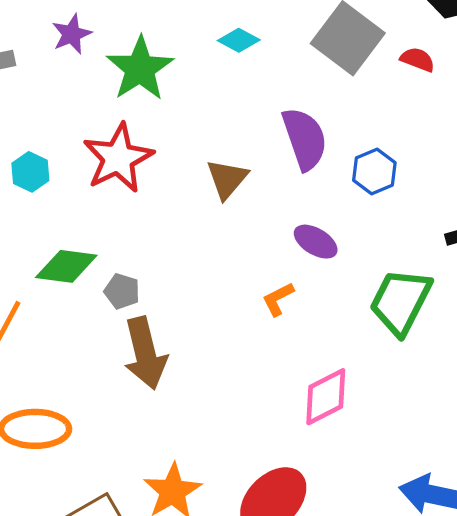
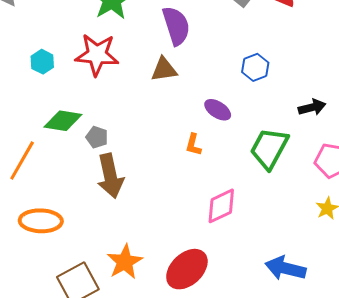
purple semicircle: (305, 139) -> (176, 26), moved
red star: (118, 158) -> (97, 55), turned 30
brown triangle: (227, 179) -> (164, 69), turned 40
orange L-shape: (278, 299) -> (193, 145), turned -50

